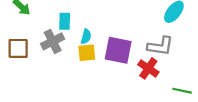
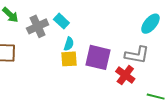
cyan rectangle: (65, 21) -> (61, 21), moved, turned -49
gray cross: (53, 41) -> (38, 26), moved

